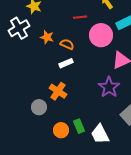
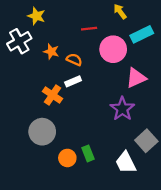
orange cross: (58, 91) -> (52, 95), moved
gray circle: (39, 107) -> (42, 132), size x1.5
white trapezoid: (100, 134) -> (126, 163), moved

